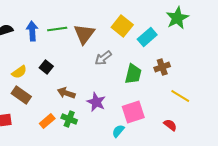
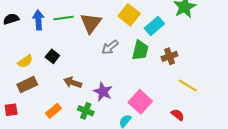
green trapezoid: (133, 74) -> (140, 50), moved
brown rectangle: (21, 95) -> (27, 85), turned -60
pink square: (133, 112) -> (140, 102), turned -30
green cross: (69, 119) -> (86, 111), moved

